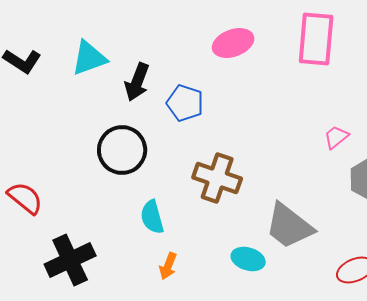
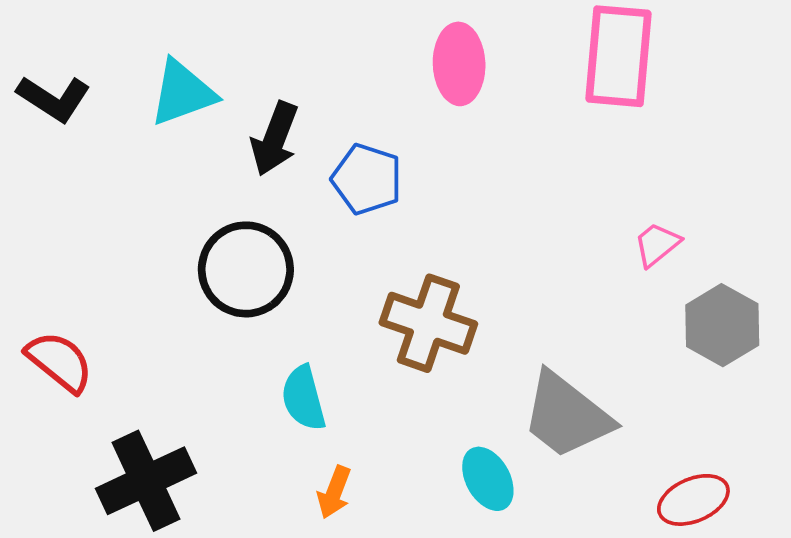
pink ellipse: (233, 43) -> (459, 64), turned -72
cyan ellipse: (248, 259) -> (488, 479), turned 44

